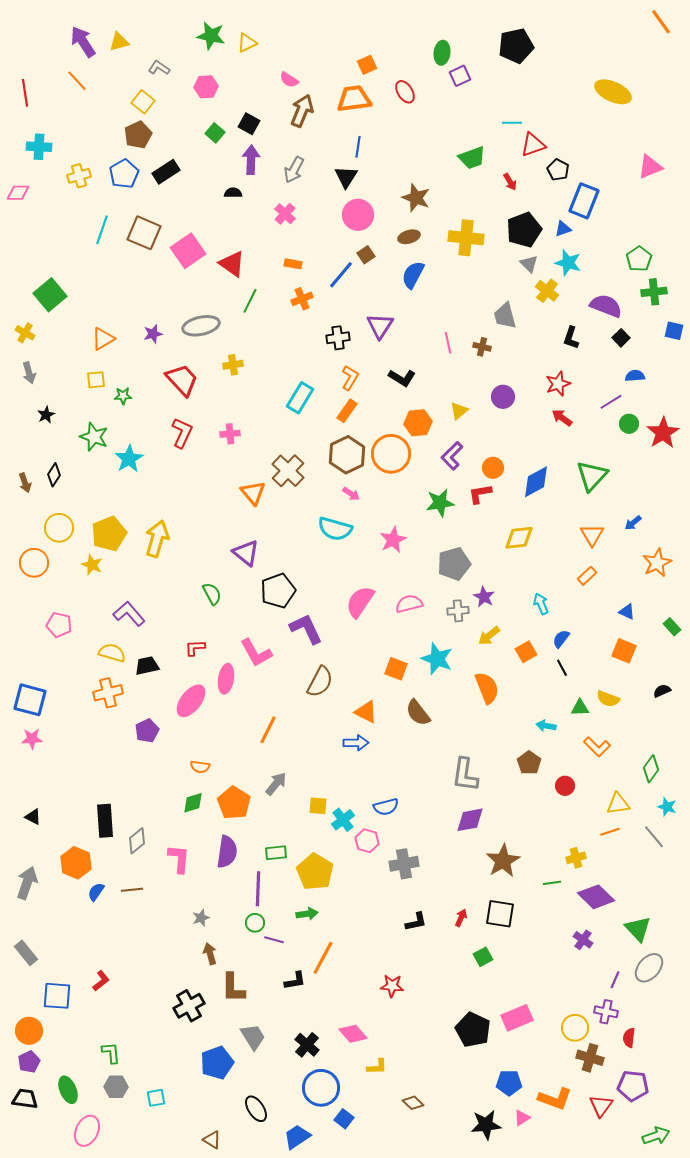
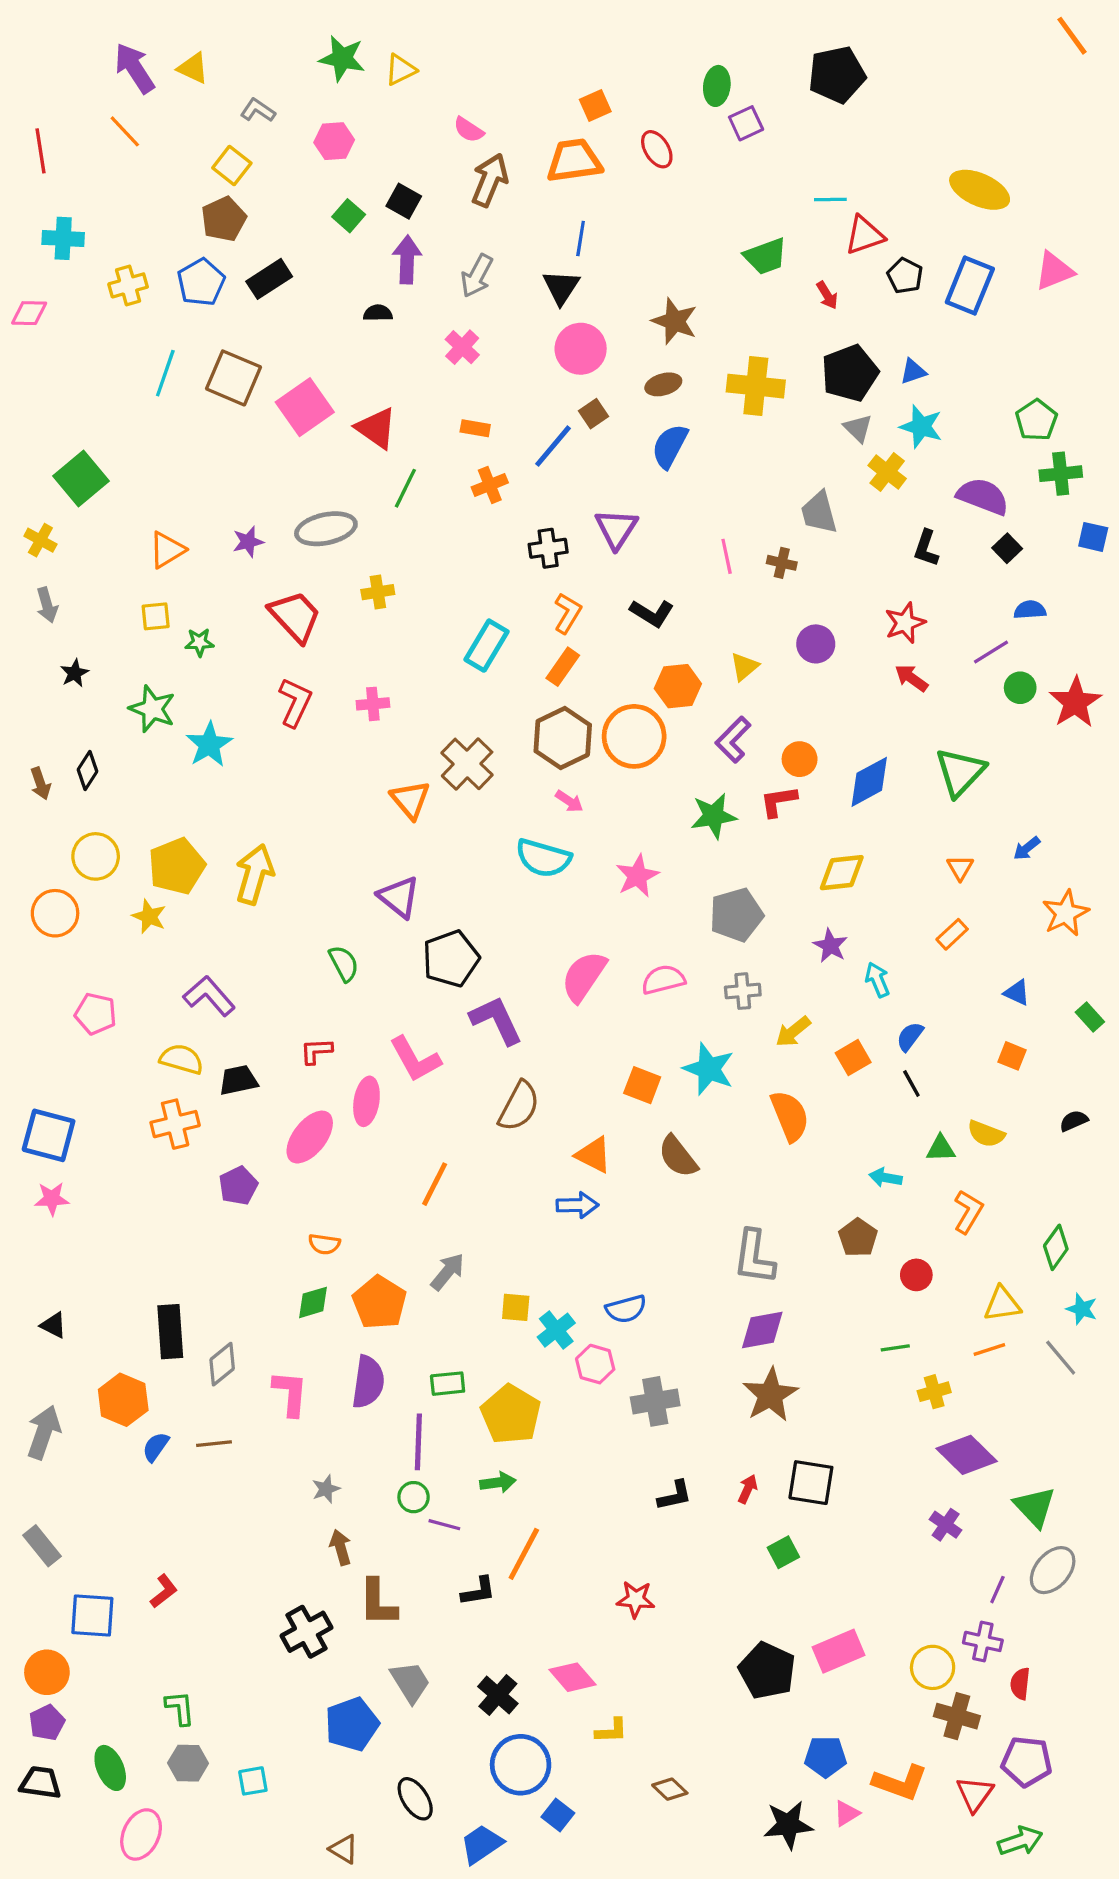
yellow triangle: (119, 42) -> (193, 68), turned 40
yellow ellipse: (613, 92) -> (980, 190), moved
blue rectangle: (584, 201) -> (970, 285), moved
orange triangle: (592, 535) -> (960, 868), size x0.7
purple star: (484, 597) -> (830, 946), moved
orange square: (624, 651) -> (1012, 1056), size x0.7
orange L-shape: (597, 747) -> (968, 1212), turned -104
brown star: (503, 861) -> (770, 1395), moved
green line: (552, 883) -> (895, 1348), moved
green arrow: (656, 1136) -> (1020, 1841), moved

